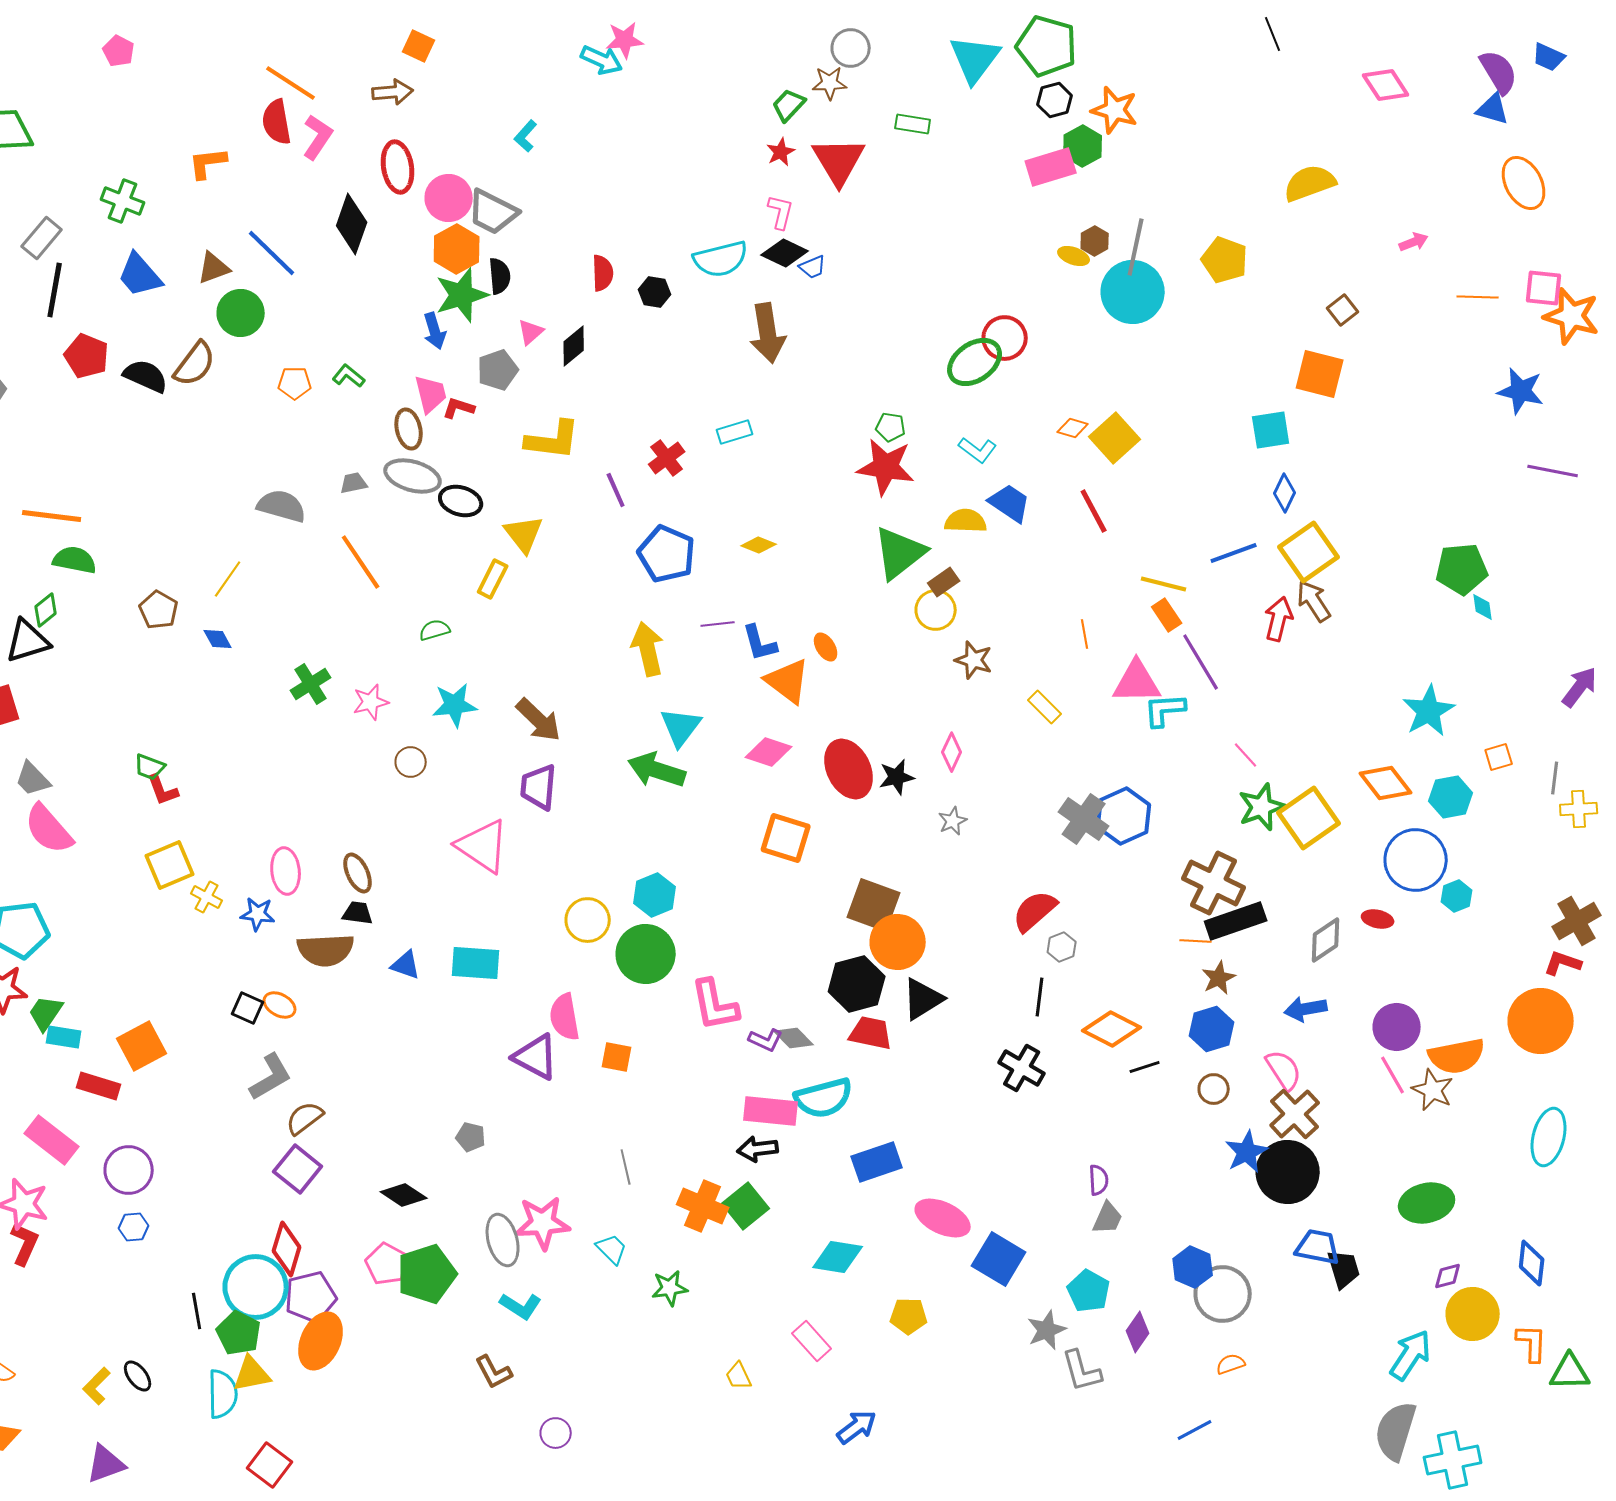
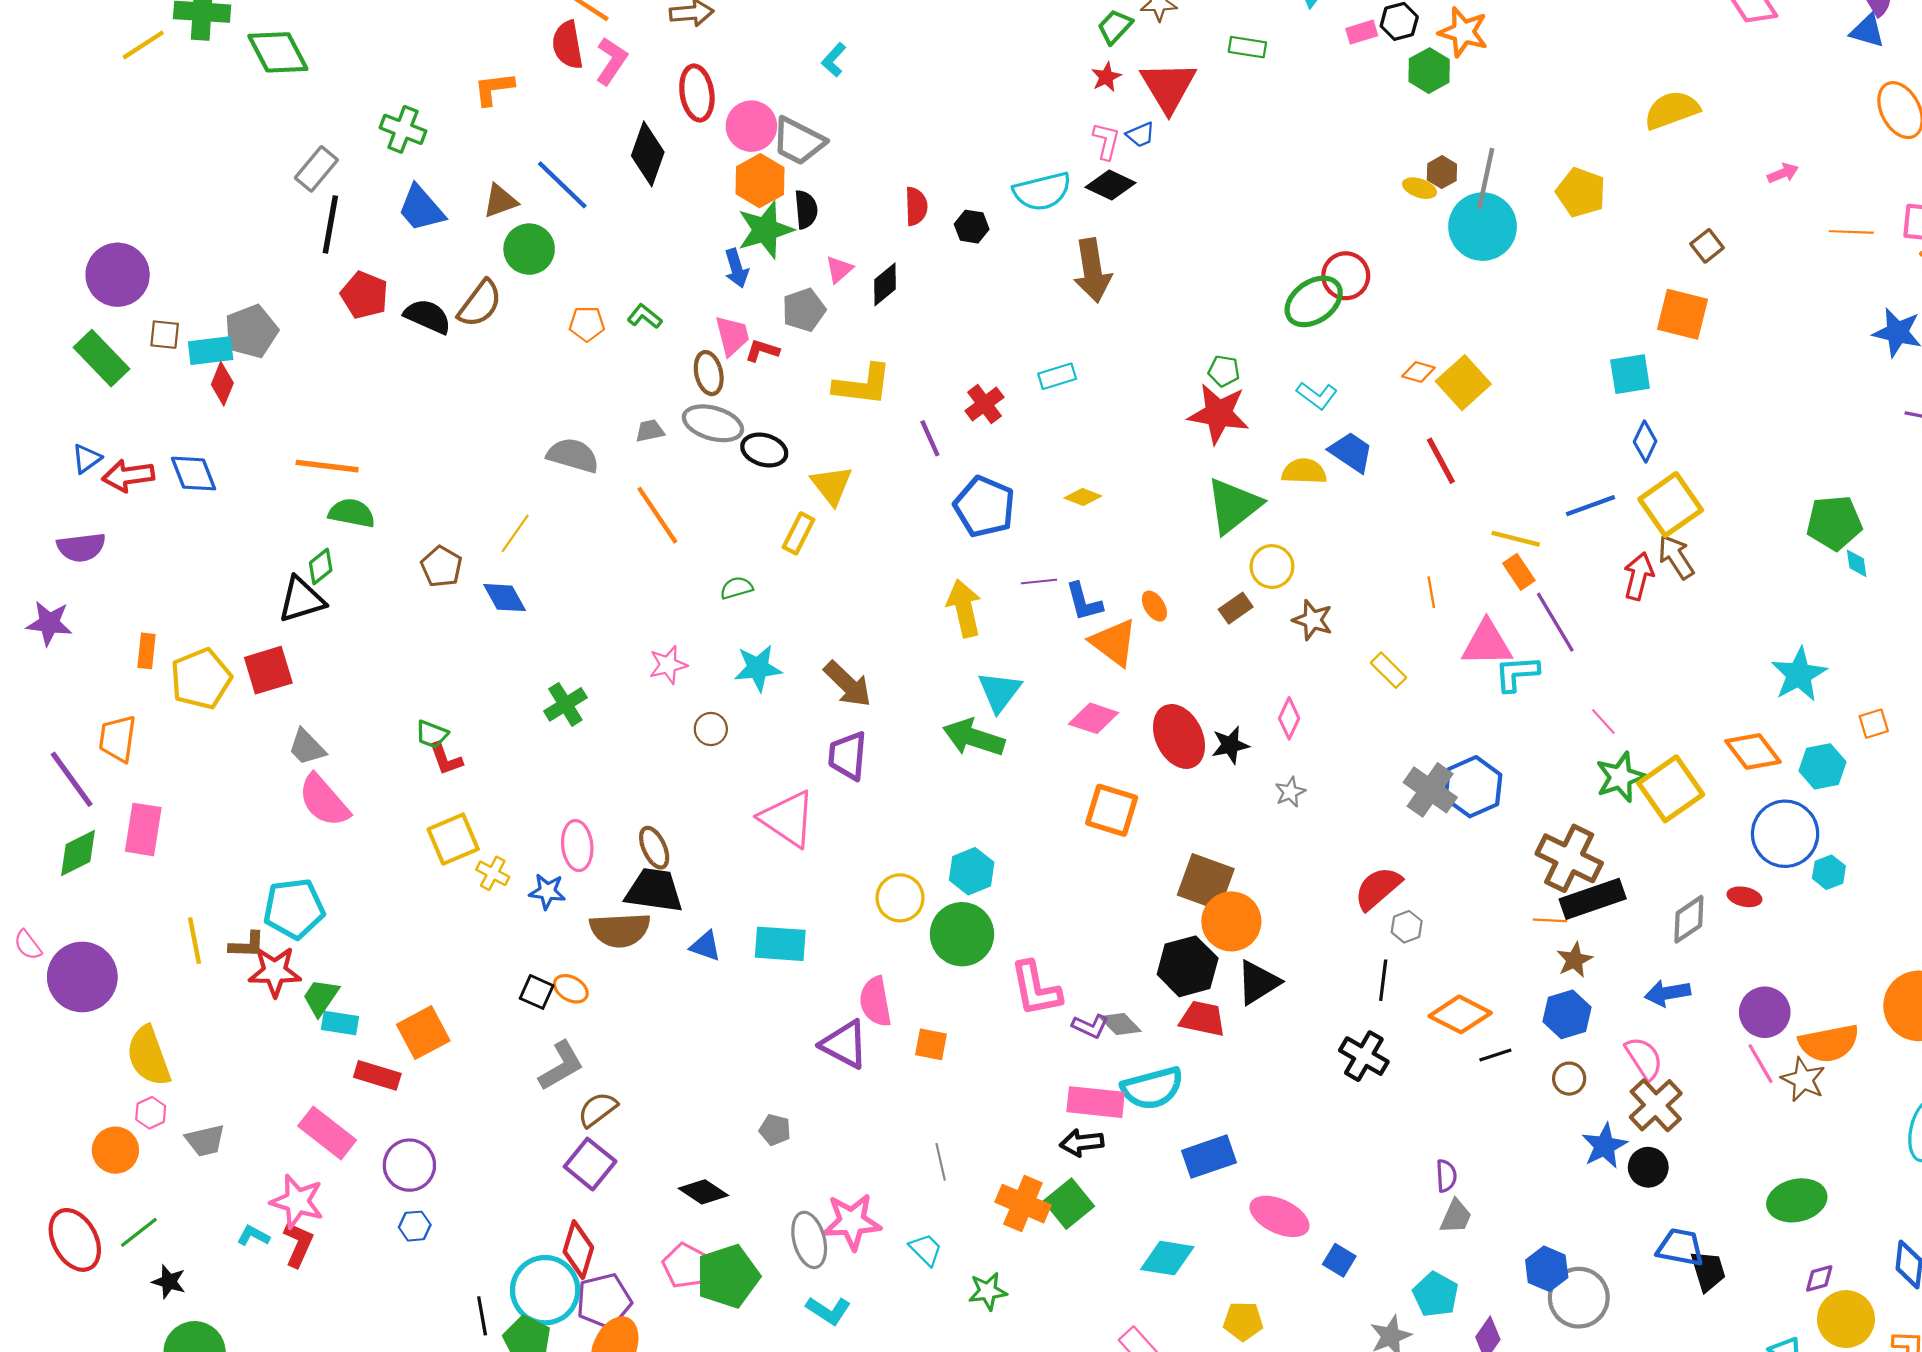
pink rectangle: (1051, 167) -> (1362, 32), moved, size x0.6
blue trapezoid: (813, 267) -> (1141, 135), moved
brown rectangle: (944, 582) -> (1236, 608), moved
blue diamond: (218, 639) -> (505, 598), size x1.4
green cross: (311, 684) -> (565, 704), moved
black trapezoid: (358, 913) -> (654, 890), size x1.8
black circle: (1288, 1172) -> (1648, 1167), size x0.6
blue square: (999, 1259) -> (1339, 1260), size x0.6

